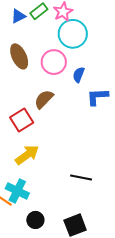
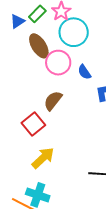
brown ellipse: (19, 56) -> (39, 46), moved
blue semicircle: (79, 75) -> (84, 72), turned -49

